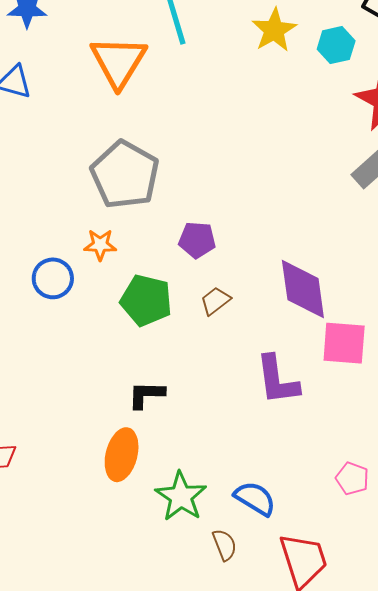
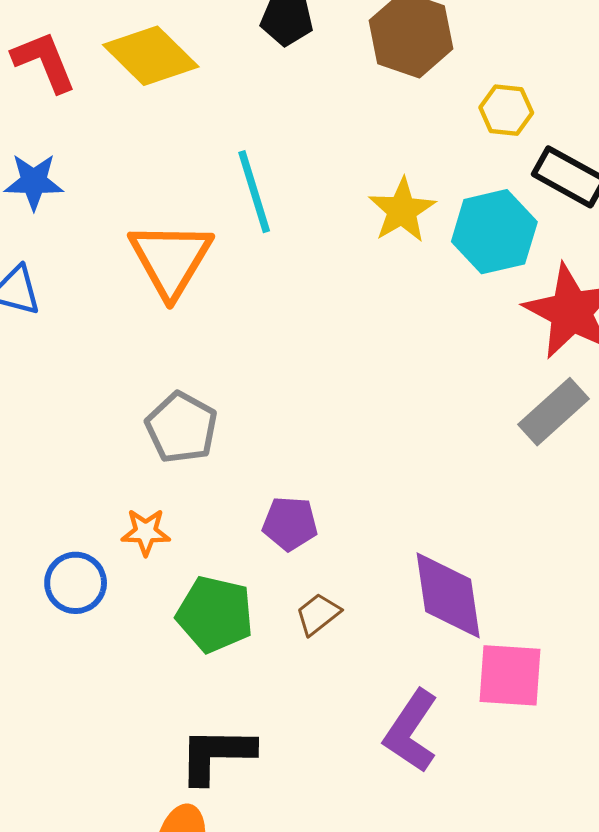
cyan hexagon: (336, 45) -> (494, 232), size x1.5
gray pentagon: (125, 175) -> (182, 428), size x0.7
purple L-shape: (277, 380) -> (411, 731), turned 42
black L-shape: (146, 395) -> (216, 755), size x1.4

